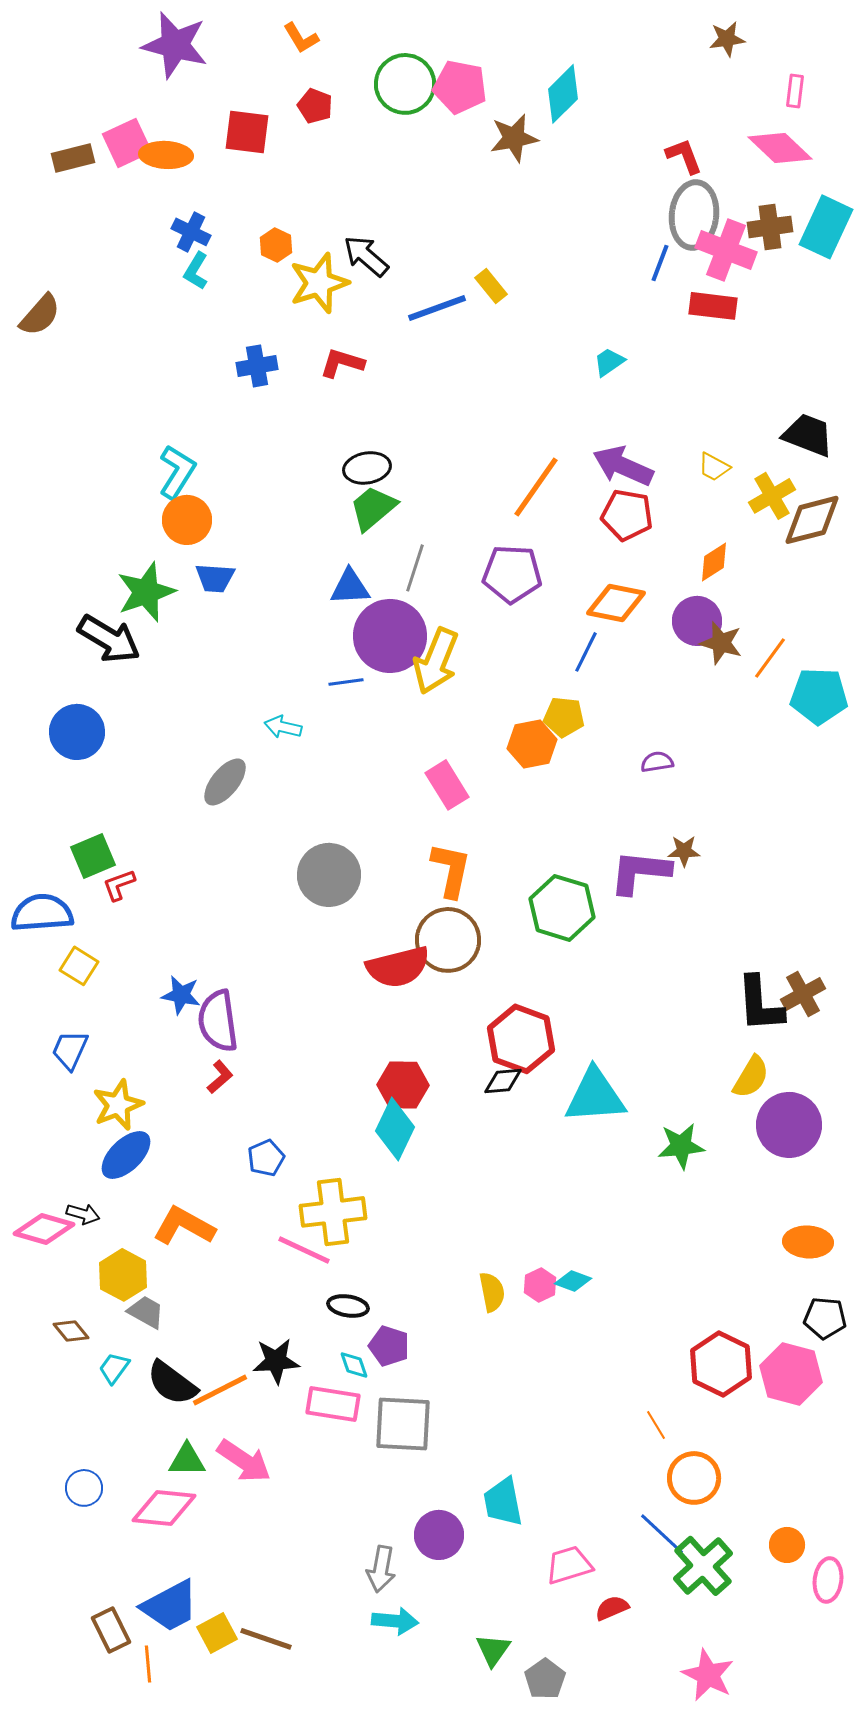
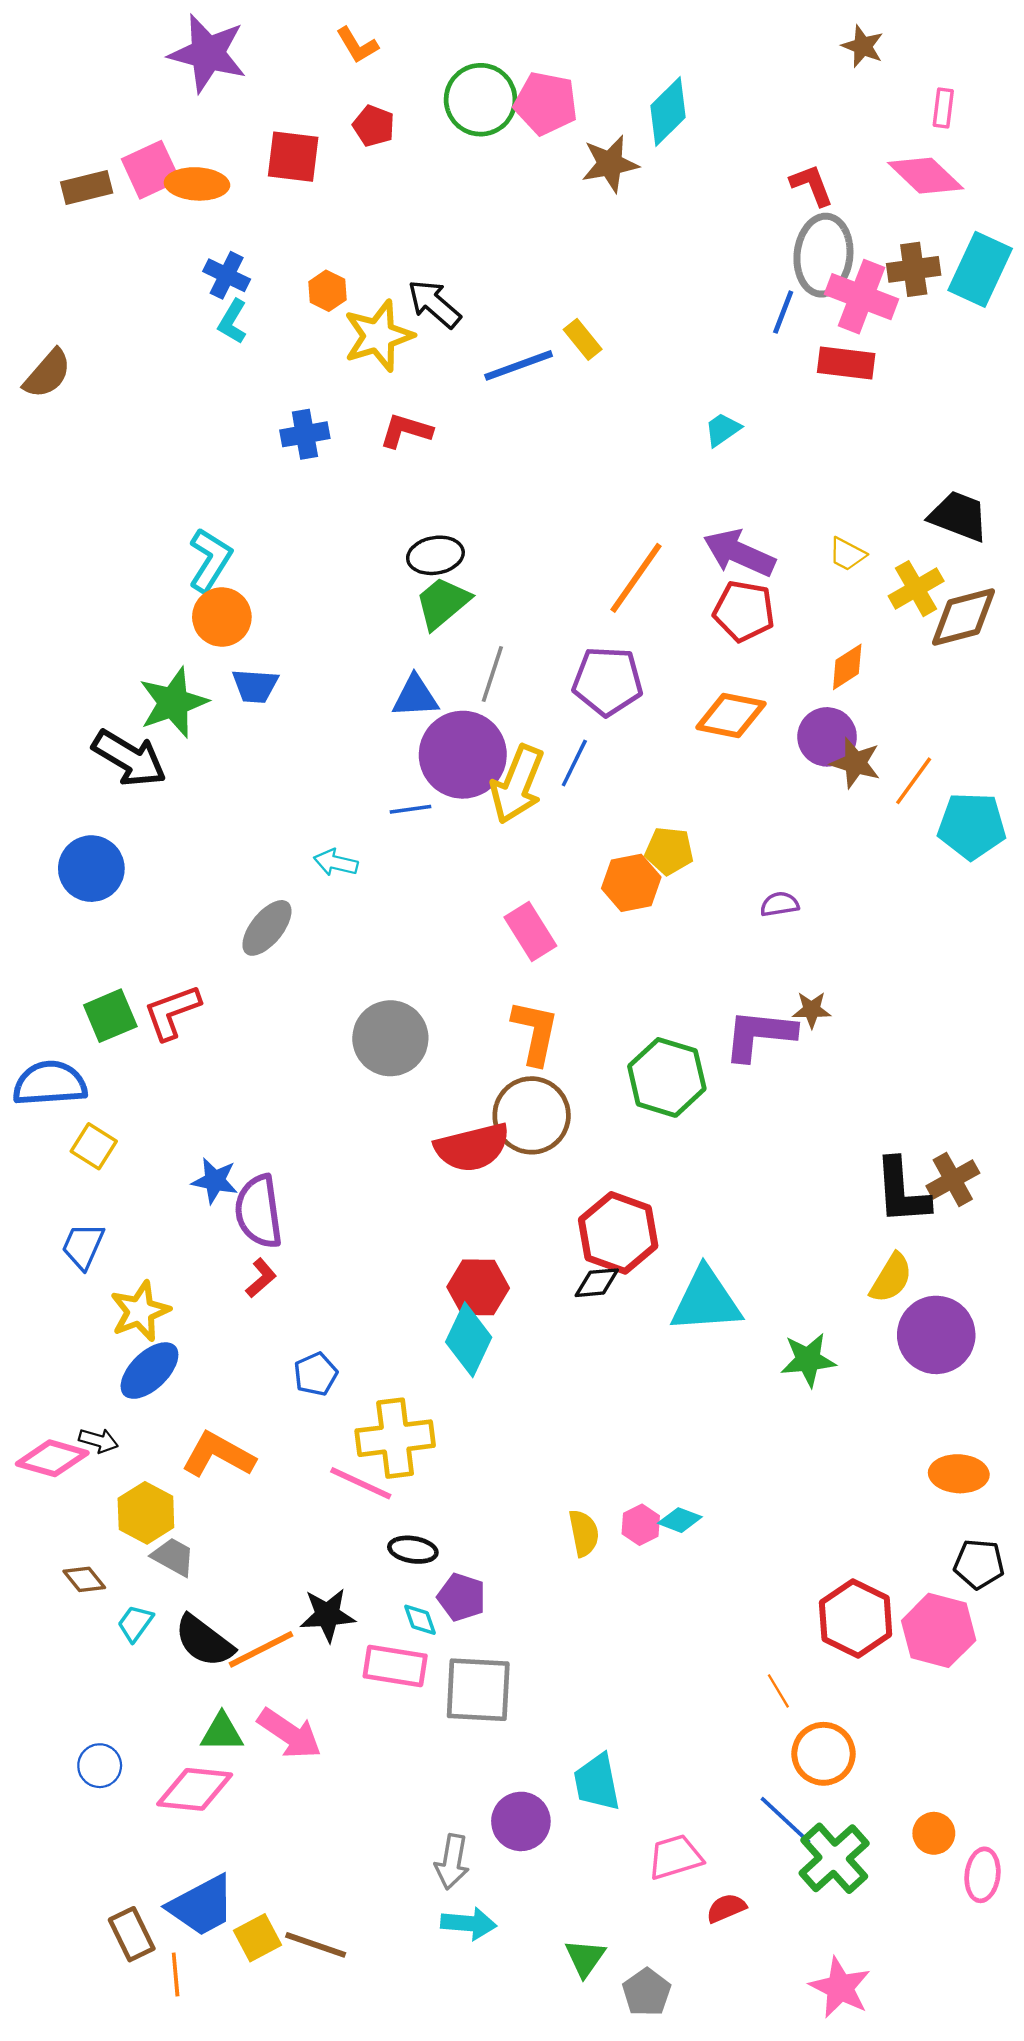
brown star: (727, 39) -> (863, 46), turned 30
blue line: (586, 652) -> (574, 763), moved
red L-shape: (119, 885) -> (172, 1012), moved, size x1.5

